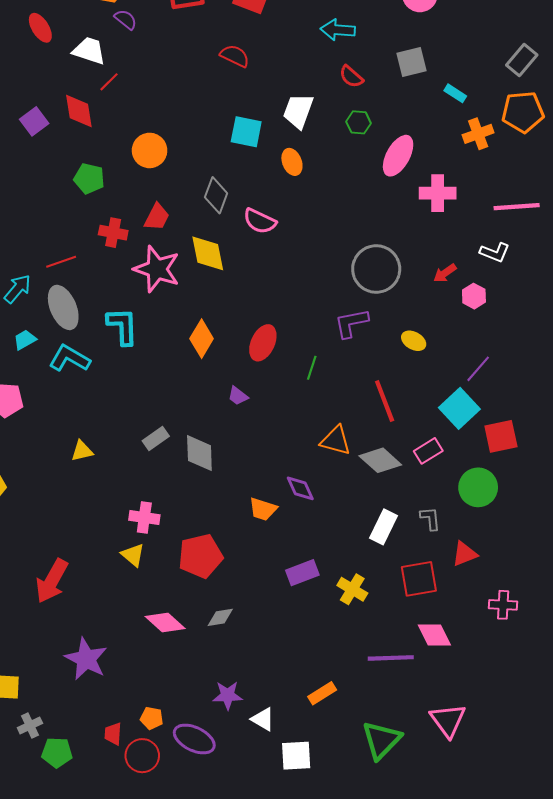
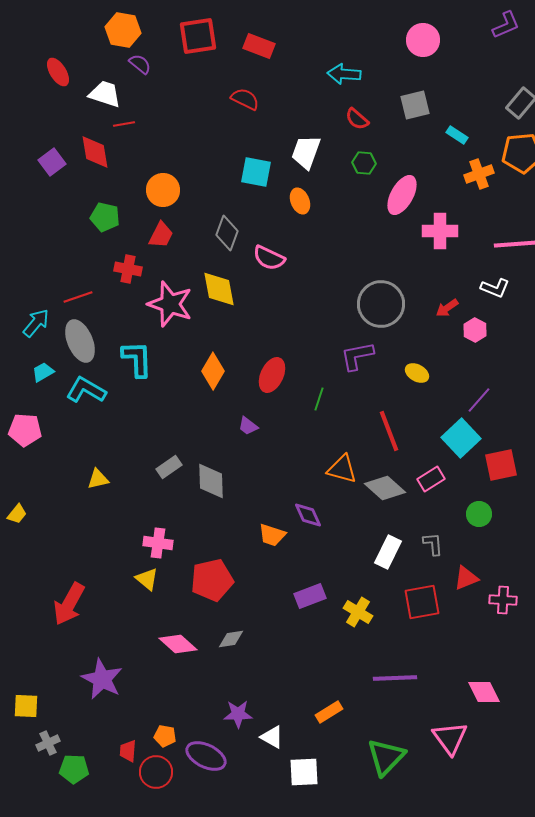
red line: (109, 82) -> (124, 124), turned 35
red trapezoid: (157, 217) -> (161, 235), moved
green circle: (478, 487) -> (479, 514), size x0.7
pink cross: (503, 605) -> (503, 600), moved
pink diamond: (434, 635) -> (484, 692), moved

